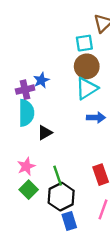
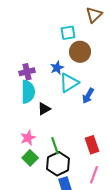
cyan square: (84, 43) -> (68, 33), moved
blue star: (41, 80) -> (57, 68), moved
cyan triangle: (87, 88) -> (69, 83), moved
blue arrow: (96, 118) -> (88, 96), turned 119

